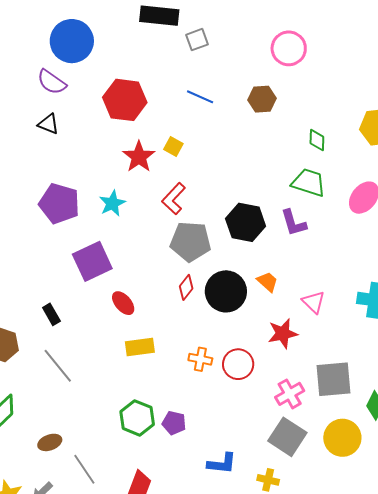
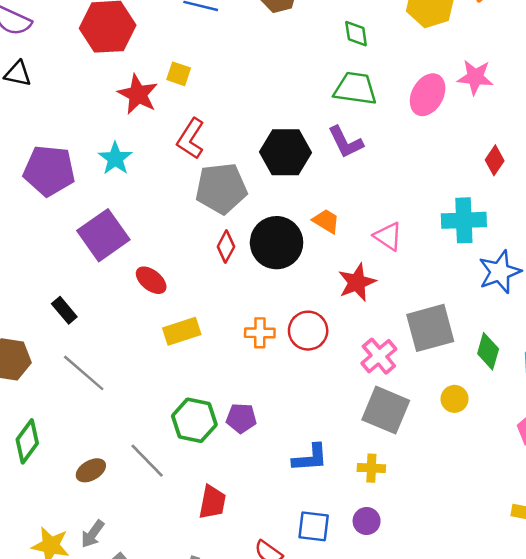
yellow circle: (342, 438) -> (455, 399), size x0.6
gray line: (84, 469) -> (147, 461), moved

